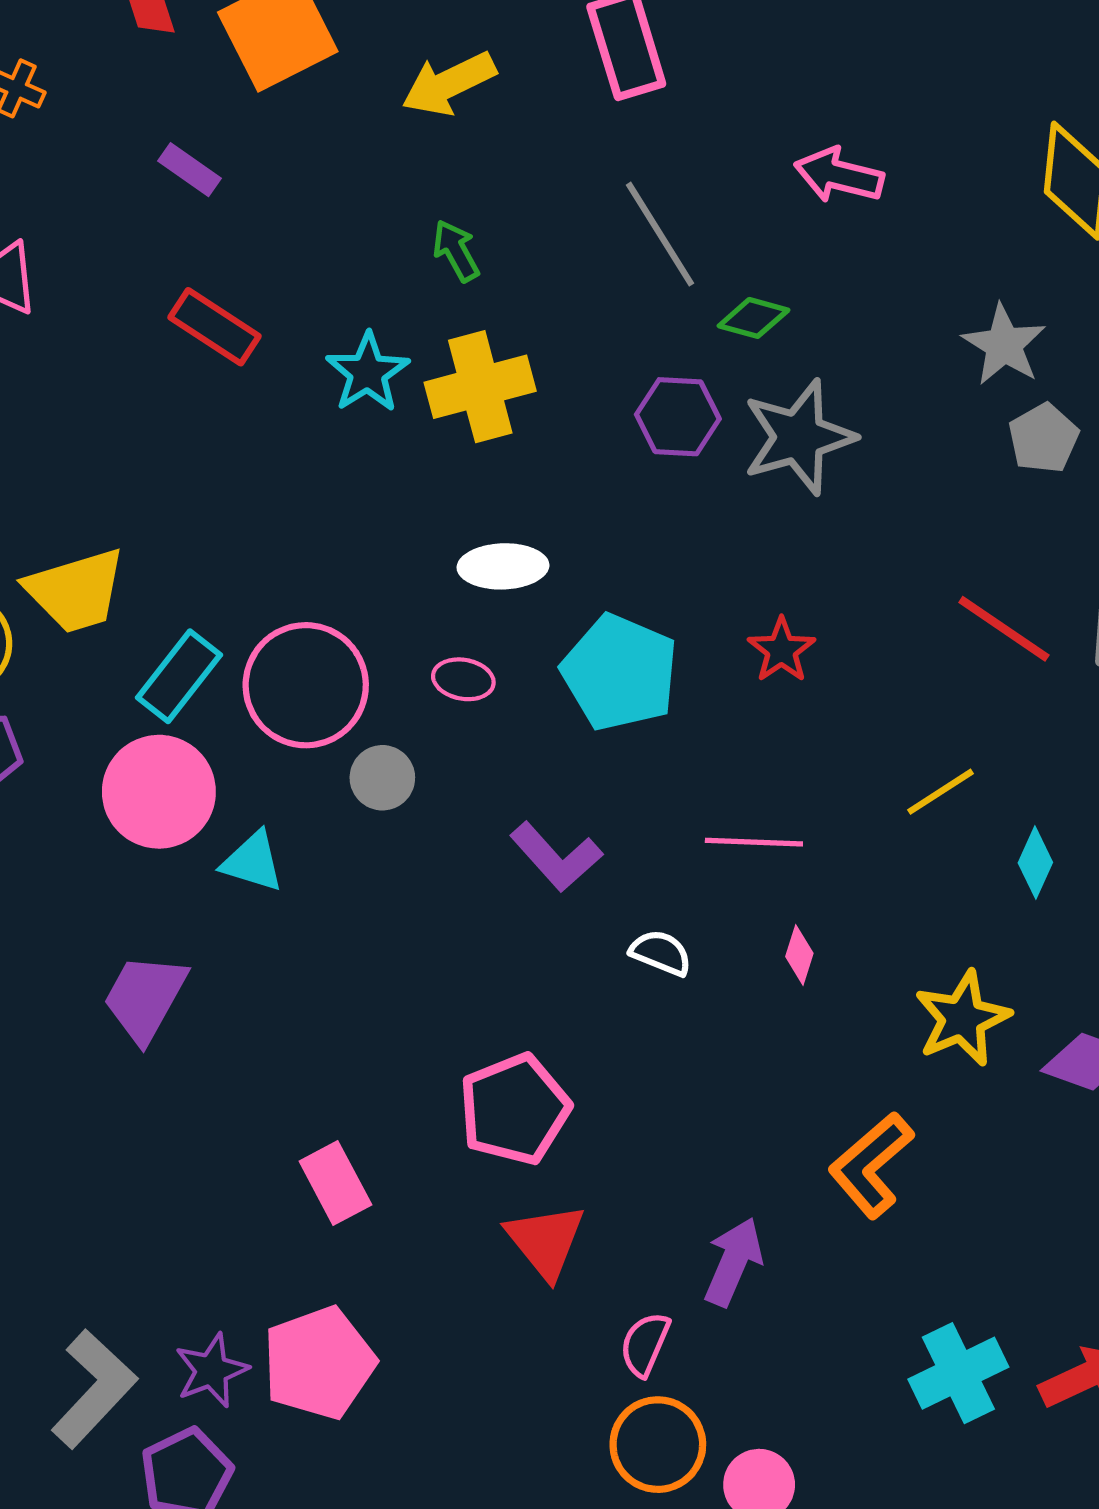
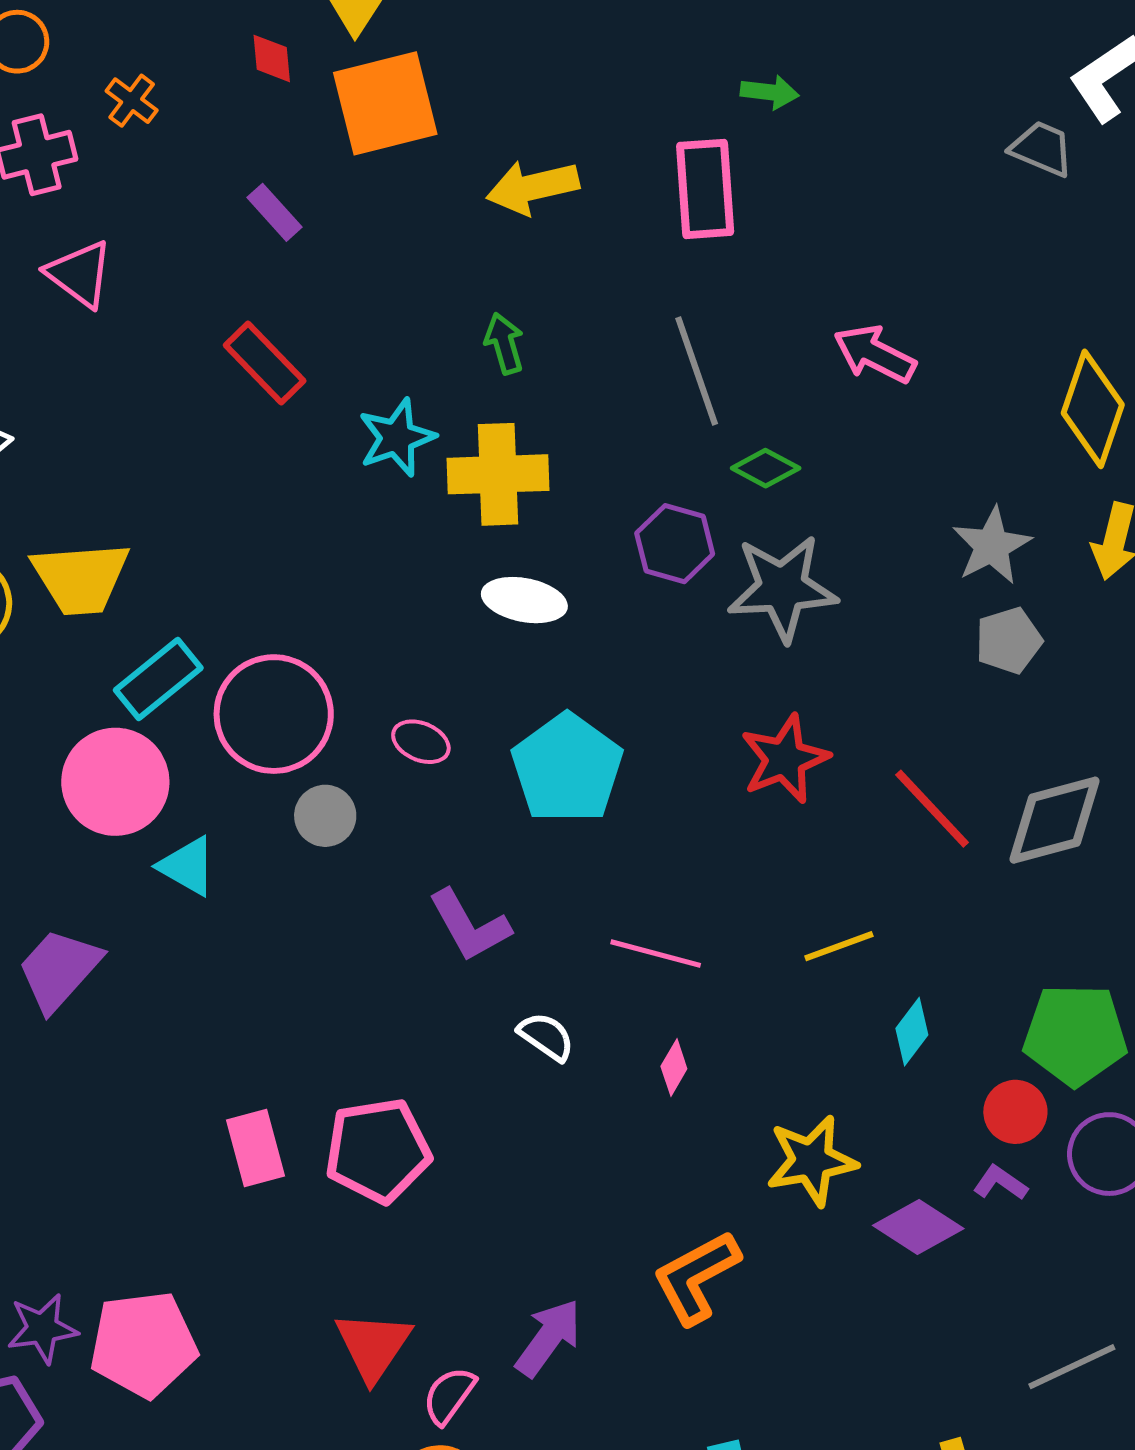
white ellipse: (503, 566) -> (524, 600), moved
red star: (781, 650) -> (785, 759), moved, size x1.4
pink rectangle: (335, 1183) -> (256, 1148), moved
red triangle: (546, 1241) -> (373, 1346), moved

